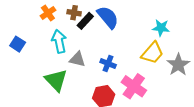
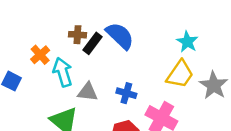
orange cross: (48, 13) -> (40, 55), moved
cyan star: (161, 28) -> (187, 42), turned 30

